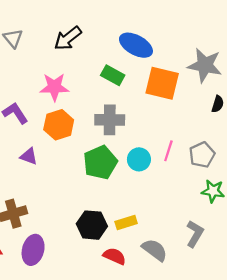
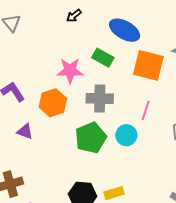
black arrow: (68, 38) -> (74, 16), moved, size x0.6
pink star: (54, 87) -> (70, 71), moved
pink line: (168, 151) -> (146, 110), moved

